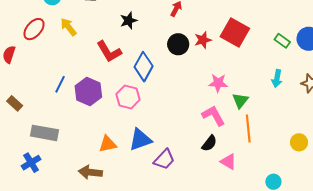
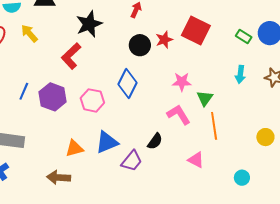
black star: (129, 21) -> (89, 24), size x1.5
red L-shape: (109, 52) -> (71, 56), turned 80
blue diamond: (143, 67) -> (127, 84), moved
black semicircle: (209, 143) -> (155, 141), moved

